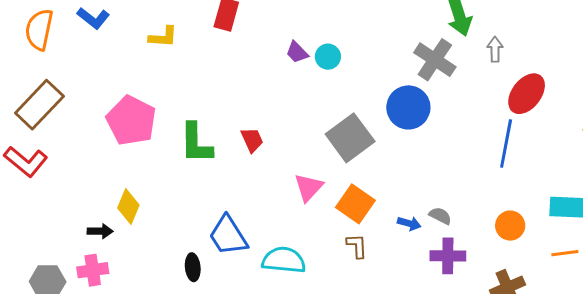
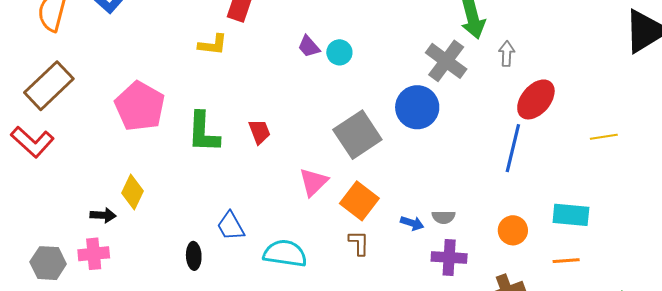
yellow L-shape: (163, 37) -> (213, 45), moved
gray semicircle: (440, 216) -> (444, 217), turned 150
blue trapezoid: (228, 236) -> (231, 226), size x0.7

